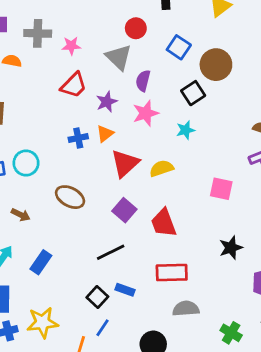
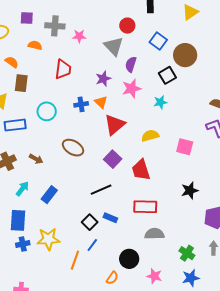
red trapezoid: (74, 85) -> (63, 69), moved, turned -40
orange triangle: (105, 134) -> (101, 102), turned -40
cyan circle: (26, 163) -> (47, 111), moved
yellow semicircle: (162, 168) -> (150, 136), moved

